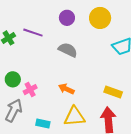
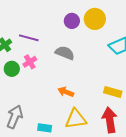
purple circle: (67, 18) -> (72, 21), moved
green circle: (13, 79) -> (12, 69), moved
pink cross: (30, 90) -> (30, 62), moved

